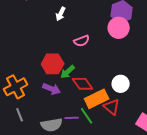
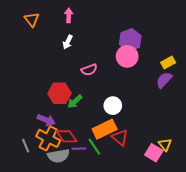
red diamond: (83, 84) -> (67, 136), moved
white circle: (121, 84) -> (113, 106), moved
orange cross: (16, 87) -> (48, 138), moved, turned -35
purple arrow: (52, 89) -> (46, 120), moved

